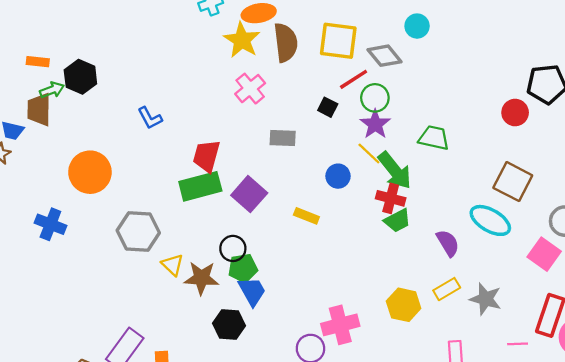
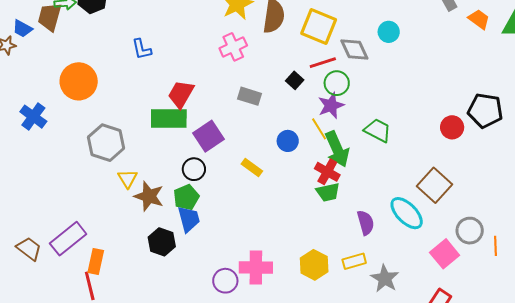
black circle: (233, 248) -> (194, 169), moved
green pentagon: (243, 268) -> (186, 197), turned -30

